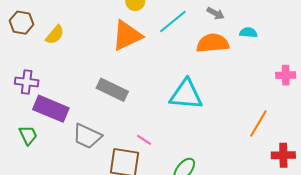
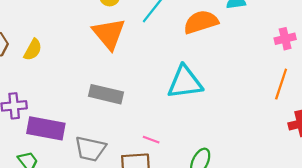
orange triangle: (127, 36) -> (109, 34), turned -32
orange line: (258, 123) -> (281, 84), moved

